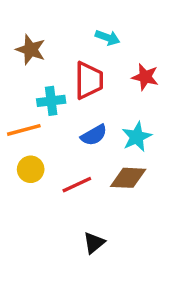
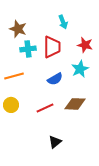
cyan arrow: (108, 38) -> (63, 22), turned 48
cyan cross: (51, 101) -> (28, 49), moved
cyan star: (137, 137) -> (80, 69), moved
yellow circle: (31, 169) -> (11, 105), moved

